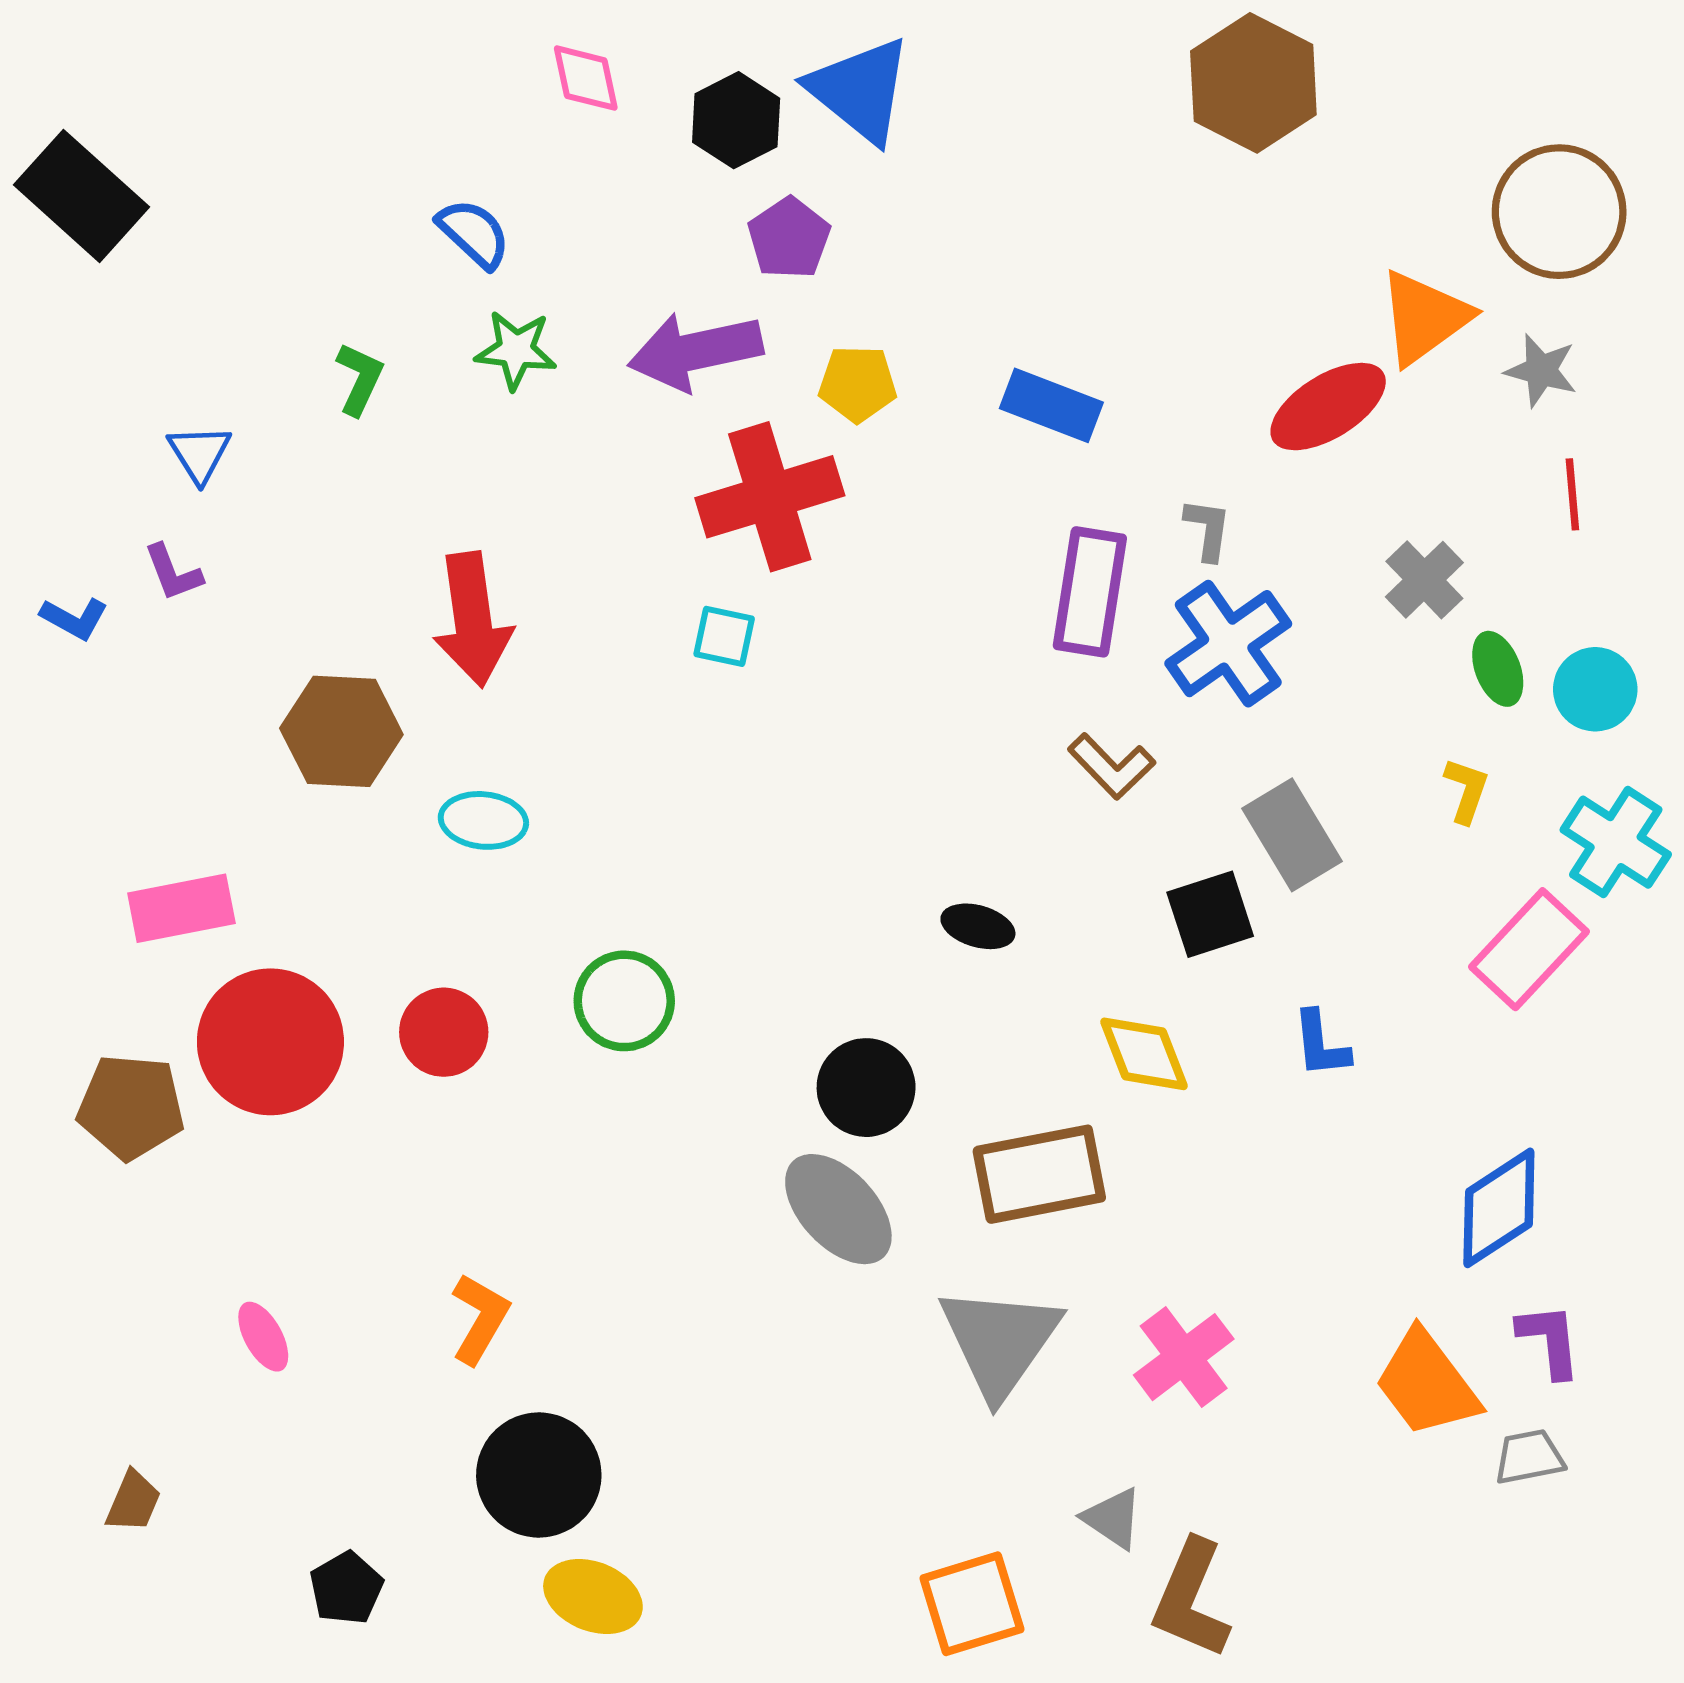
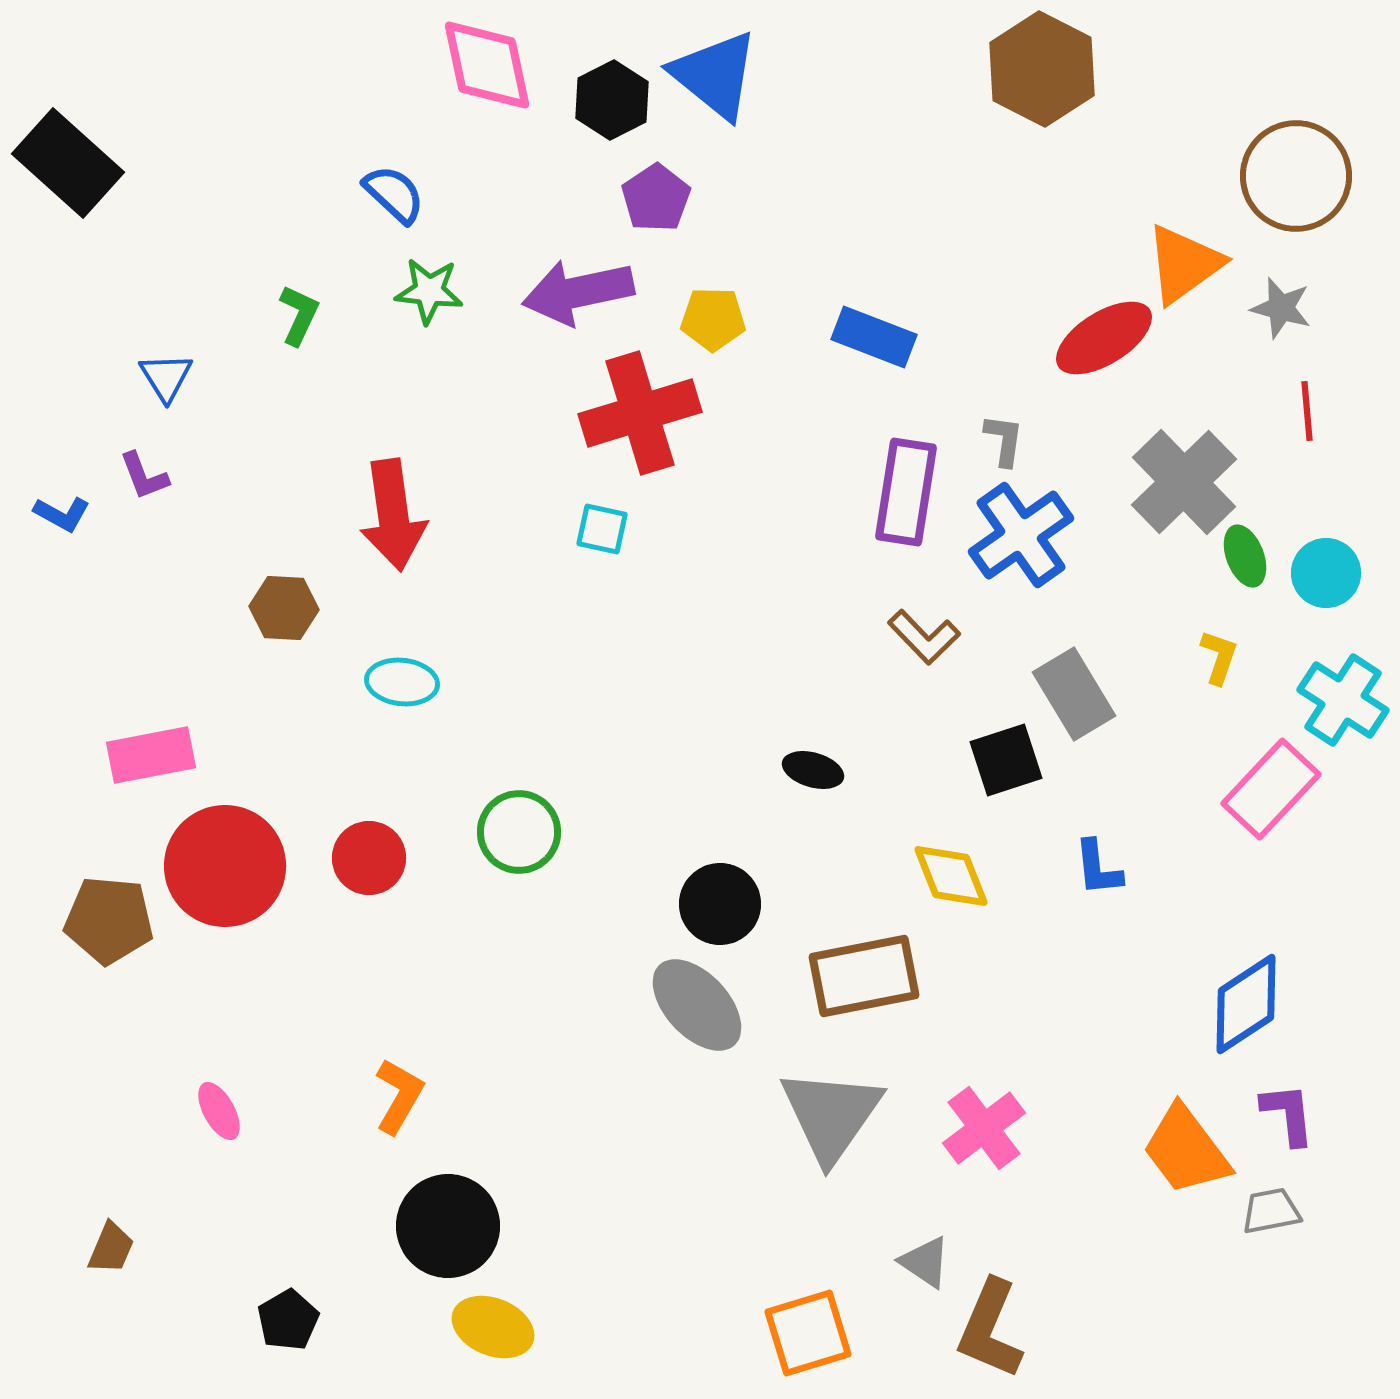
pink diamond: (586, 78) -> (487, 65), size x1.6
gray cross: (1424, 580) -> (1184, 482), size x1.6
brown hexagon: (341, 731) -> (284, 608), size x0.7

